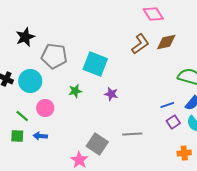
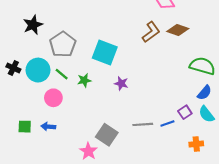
brown diamond: (166, 42) -> (178, 30), turned 30
gray pentagon: (54, 56) -> (63, 44), turned 30
blue line: (167, 105) -> (167, 123), moved
green line: (22, 116) -> (62, 74), moved

